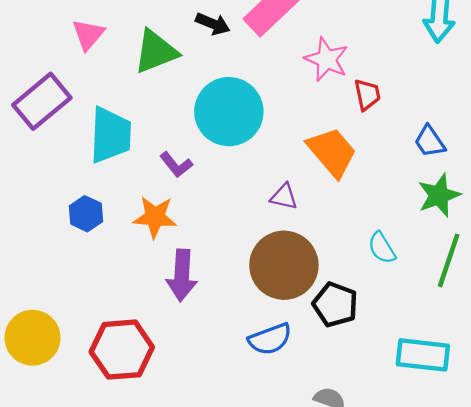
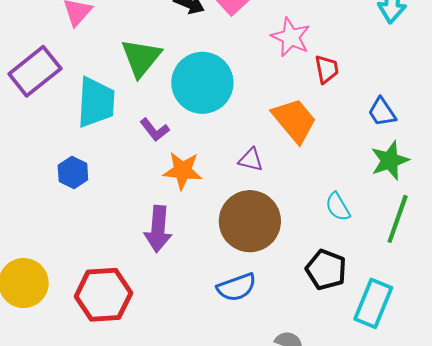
green triangle: (156, 52) -> (141, 58), moved, turned -30
orange star: (155, 217) -> (183, 171), moved
black pentagon: (335, 305) -> (326, 270), moved
cyan rectangle: (423, 355) -> (373, 303), turned -75

